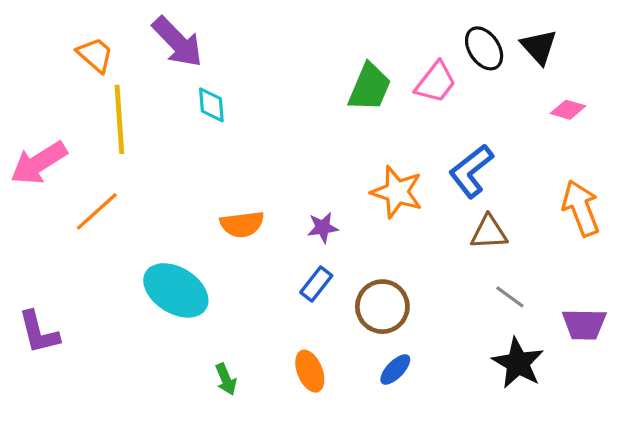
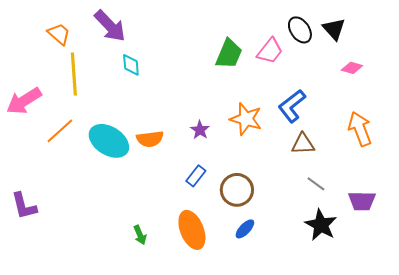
purple star: (323, 228) -> (200, 130), moved, turned -30
cyan ellipse: (176, 290) -> (109, 141), moved
orange ellipse: (310, 371) -> (192, 230), size x1.5

